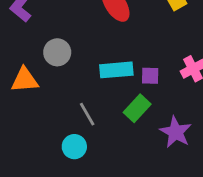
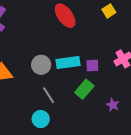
gray circle: (57, 52) -> (41, 65), moved
purple star: (176, 132) -> (113, 105), size x0.6

